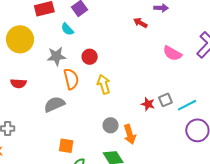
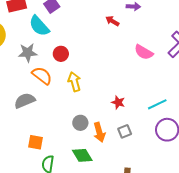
cyan semicircle: (67, 29) -> (39, 26), size x1.6
orange semicircle: (71, 79) -> (42, 76), turned -40
gray square: (165, 100) -> (125, 131), moved

